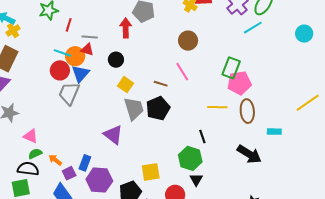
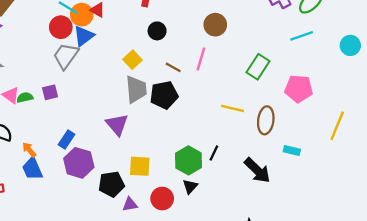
cyan line: (253, 28) -> (302, 36), moved
black circle: (116, 60) -> (157, 31), moved
pink line: (182, 72) -> (201, 59), turned 36
pink pentagon: (239, 83) -> (299, 89), moved
yellow line: (308, 103) -> (337, 126), turned -45
purple triangle: (113, 135) -> (117, 124), moved
black line: (202, 136) -> (214, 153), moved, turned 32
green semicircle: (35, 154) -> (25, 98), moved
orange arrow: (55, 160) -> (29, 150), moved
purple square: (69, 173) -> (50, 92), moved

